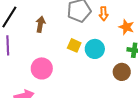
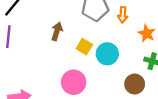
brown arrow: (40, 24) -> (57, 31), moved
pink circle: (42, 68) -> (74, 82), moved

